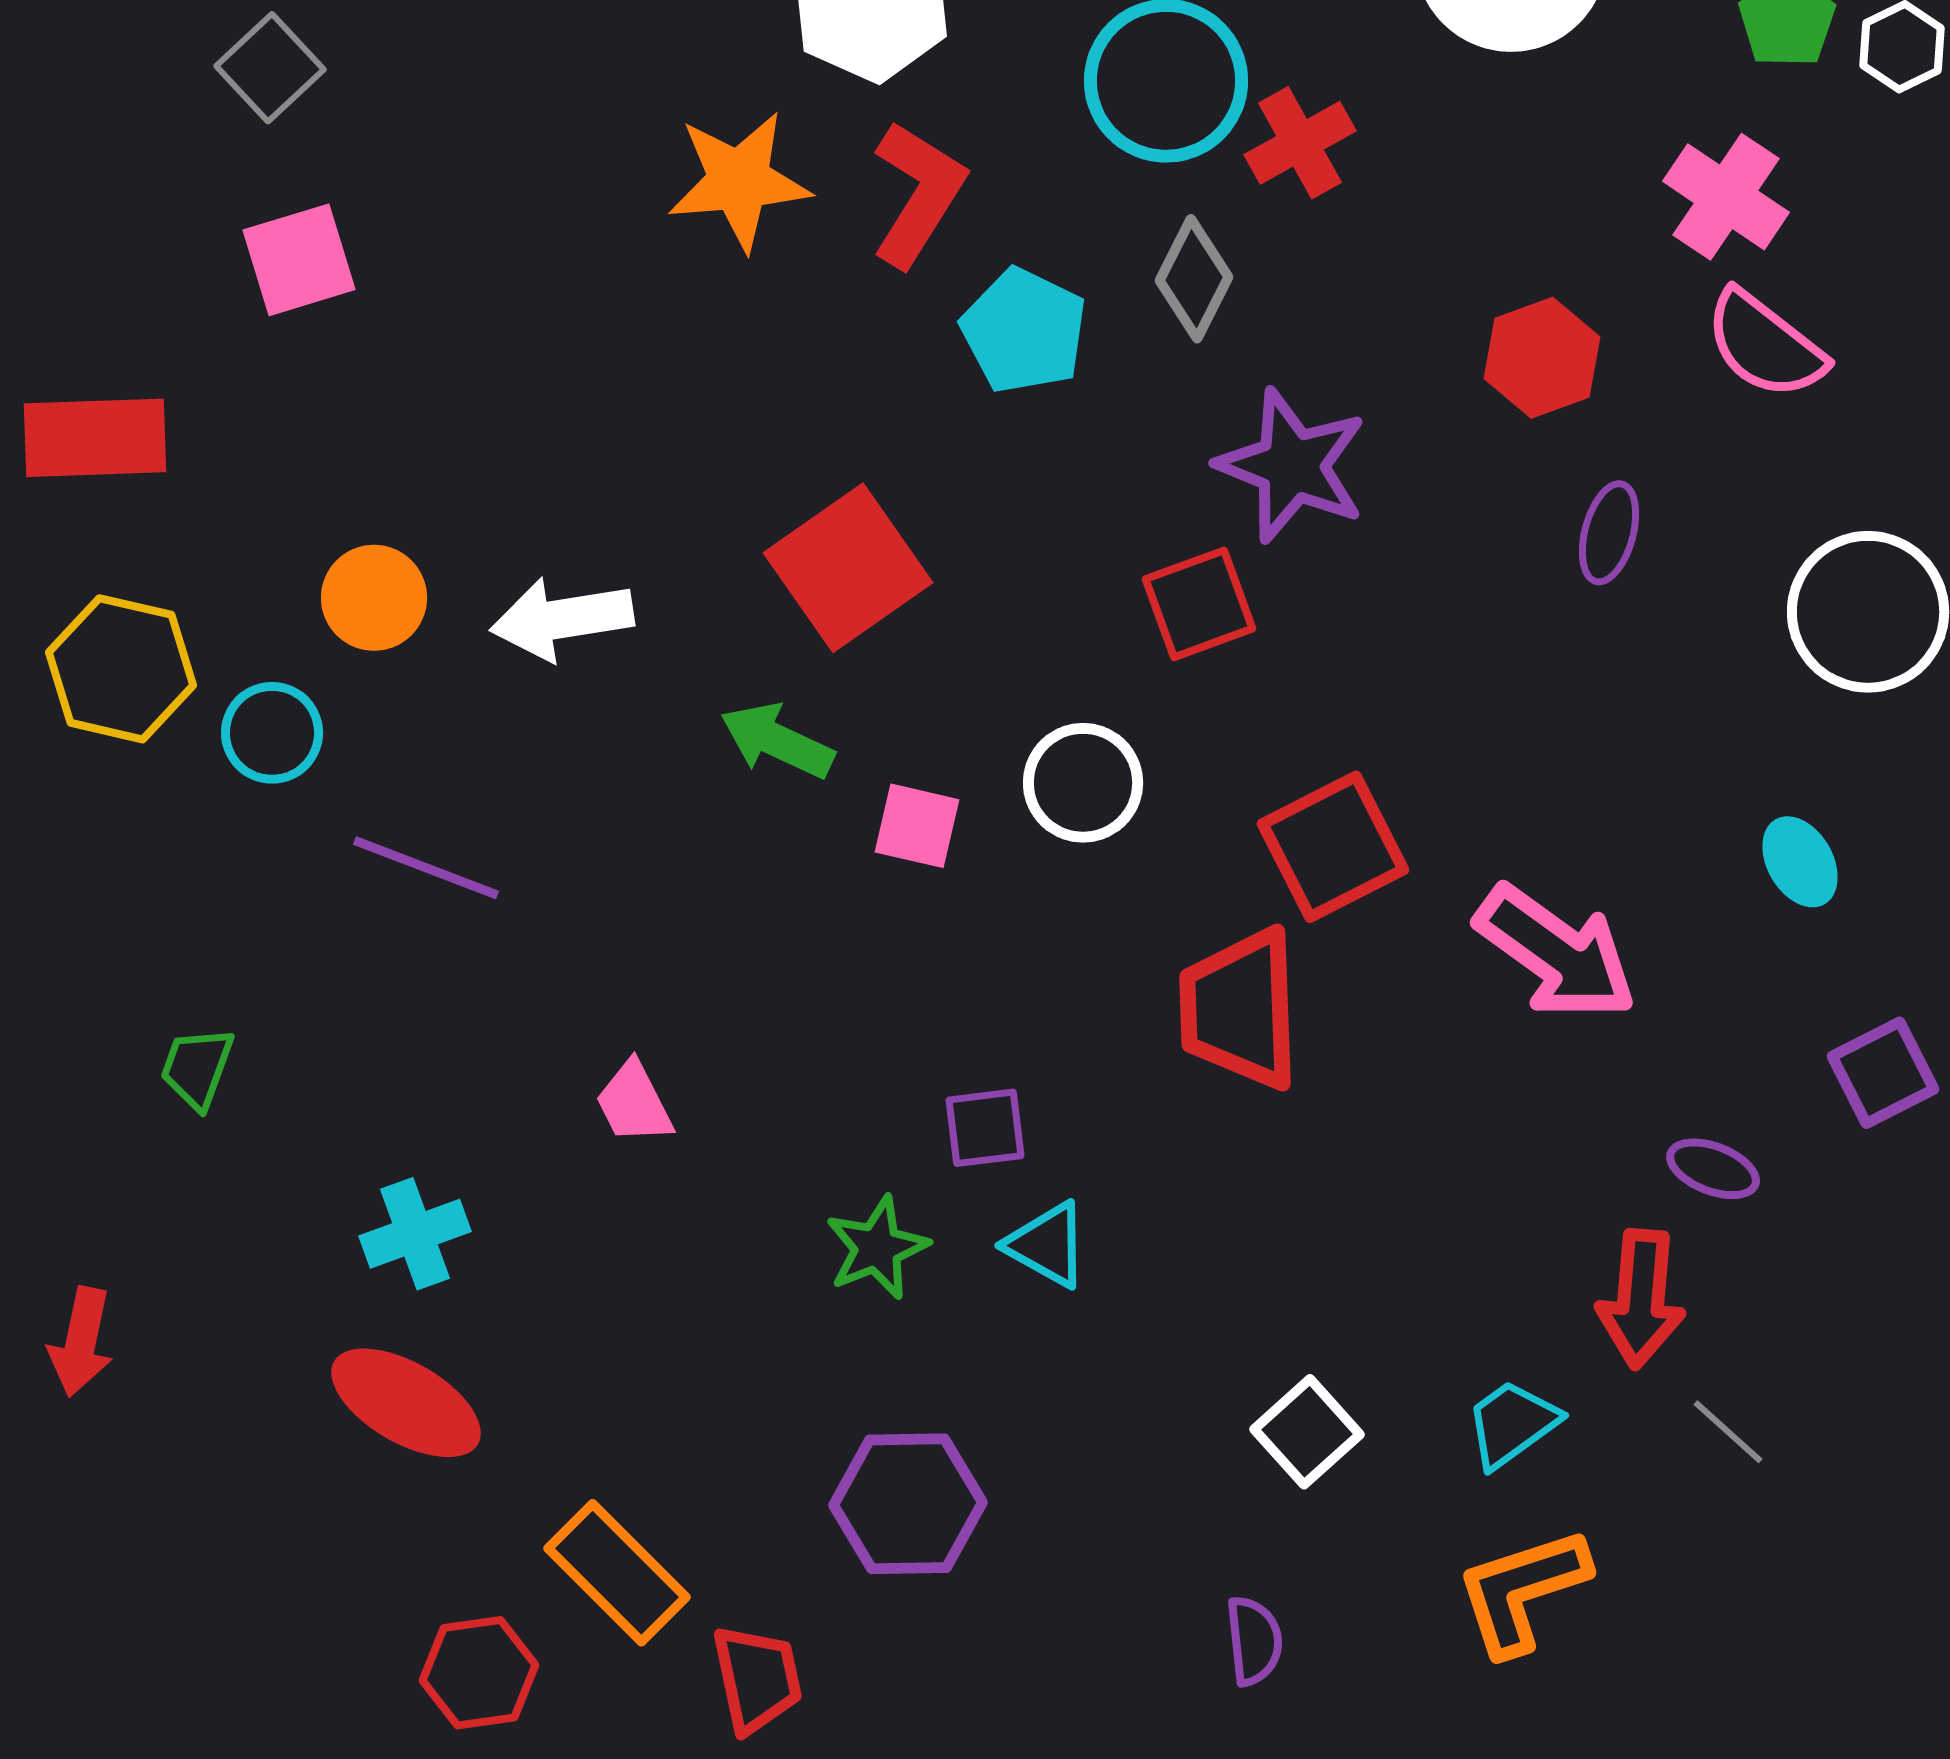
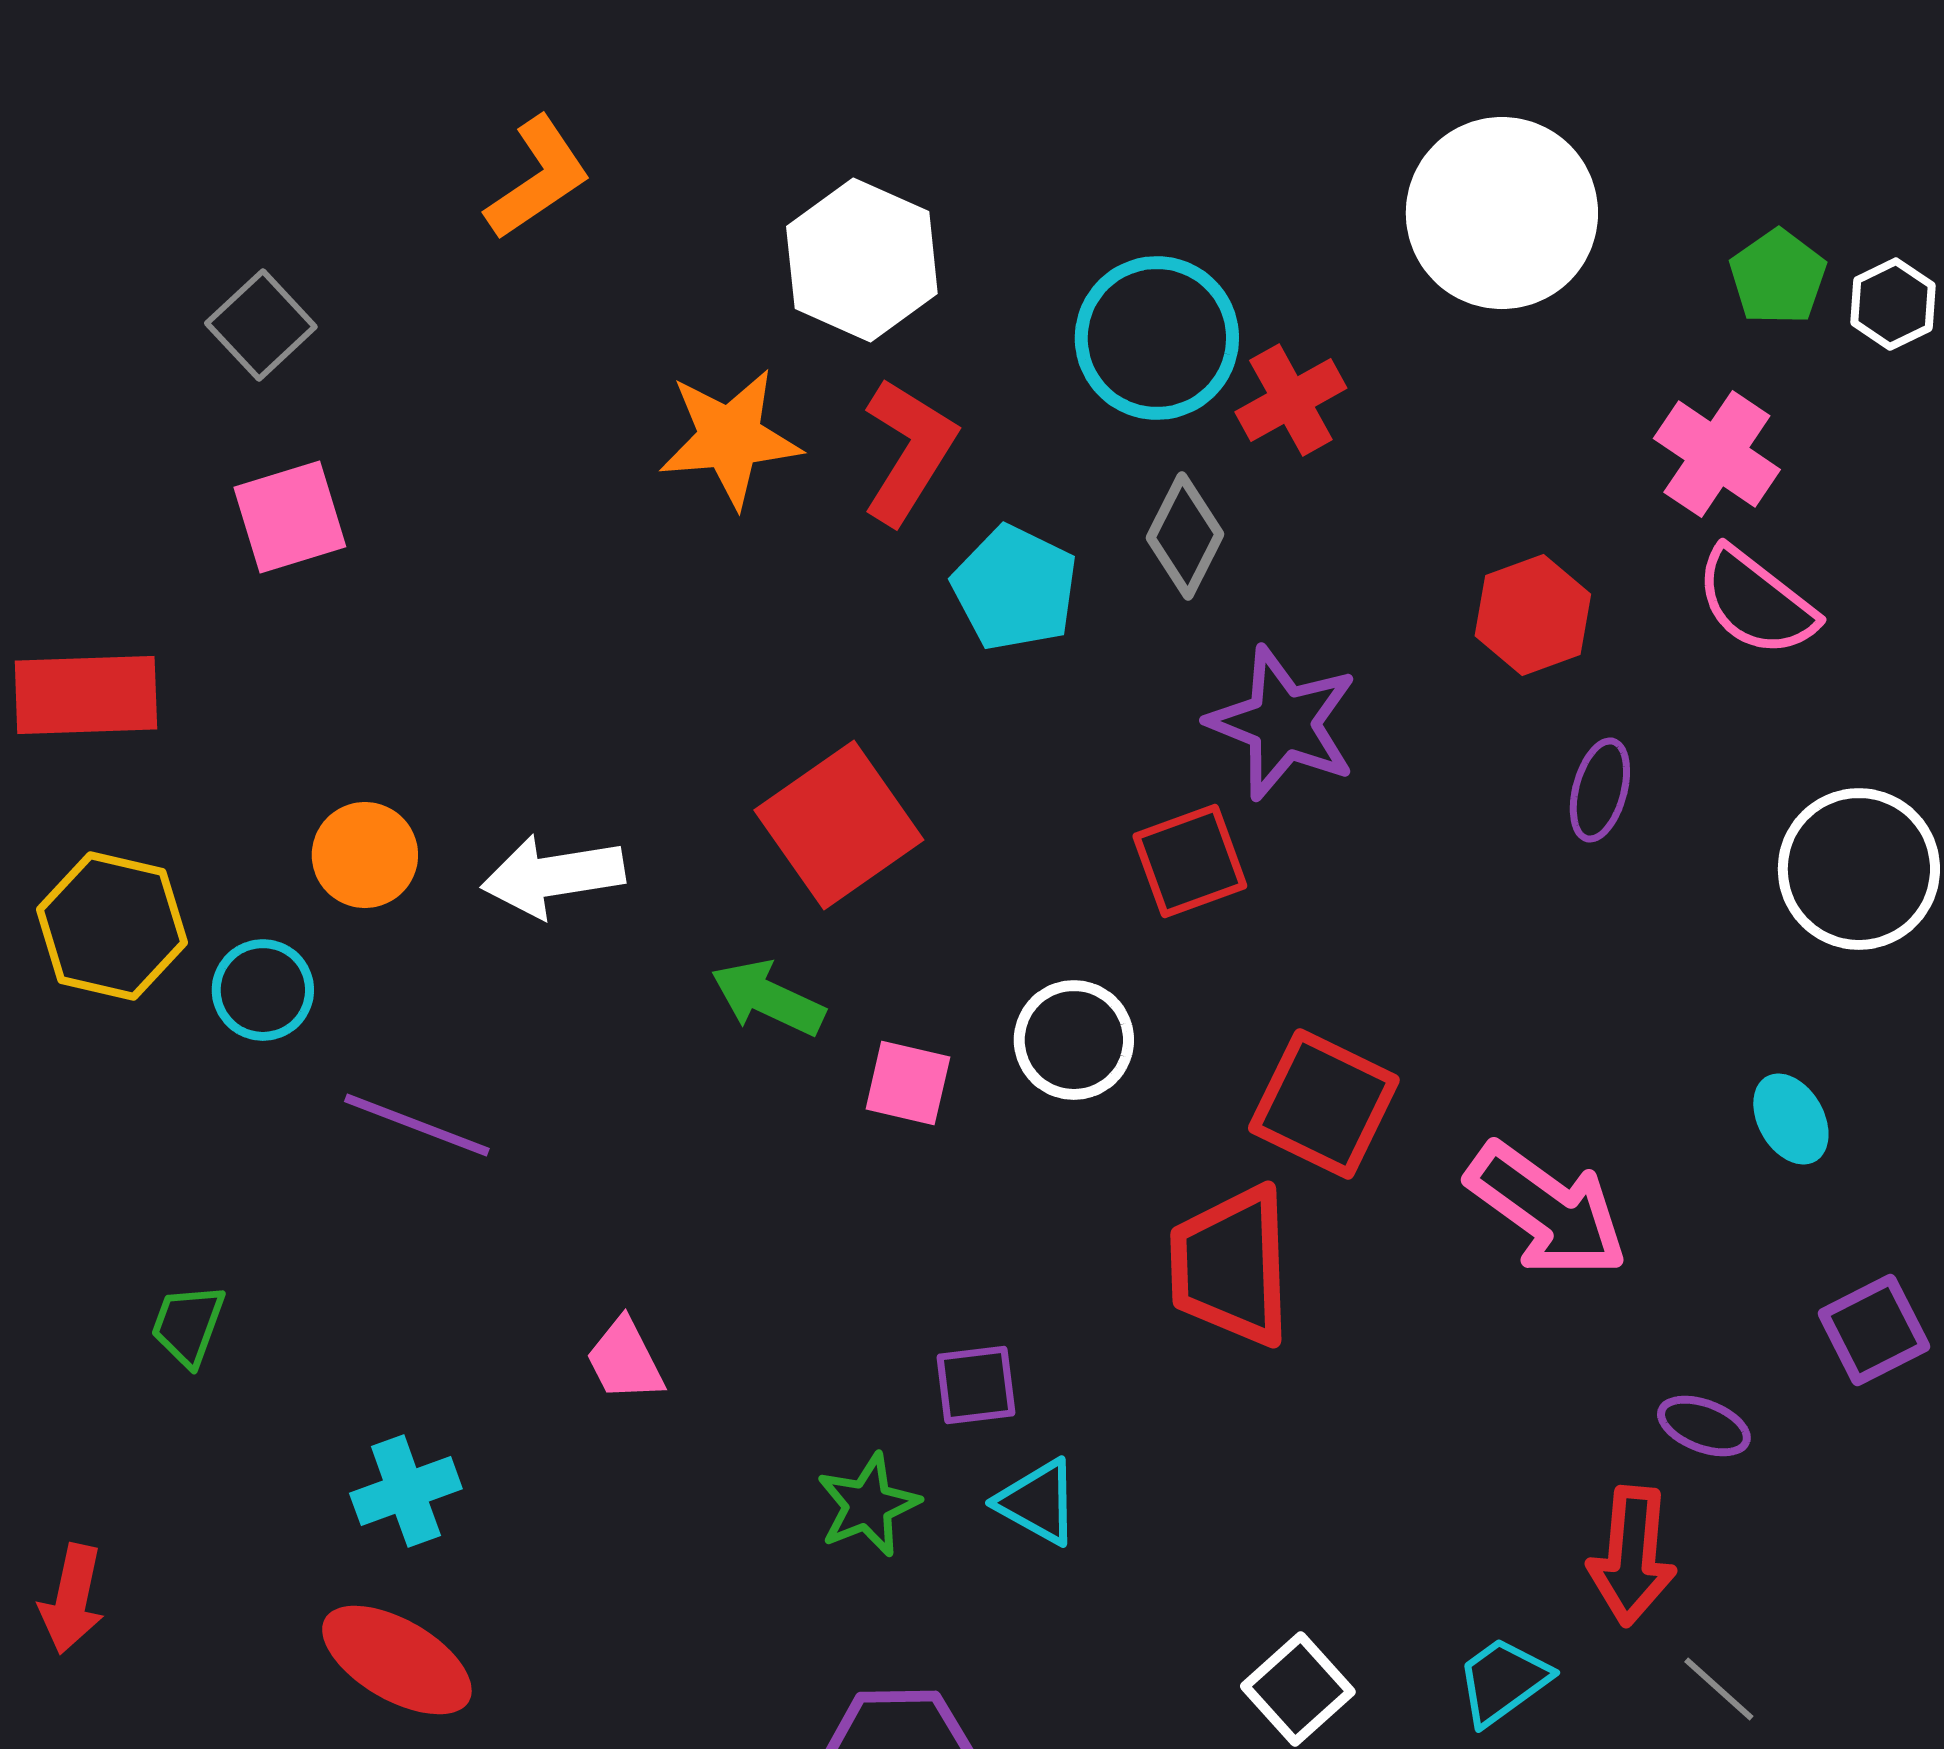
red square: (1333, 847) -> (1324, 1104), turned -37

